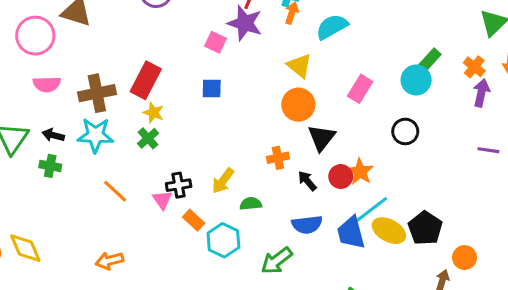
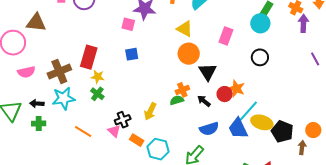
purple line: (488, 150) -> (315, 59), turned 64
green semicircle: (251, 204) -> (177, 100), moved
black pentagon: (425, 228) -> (282, 131), moved

